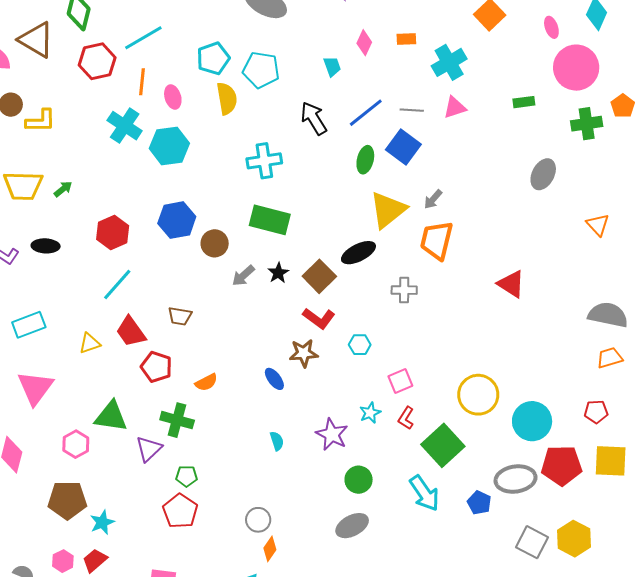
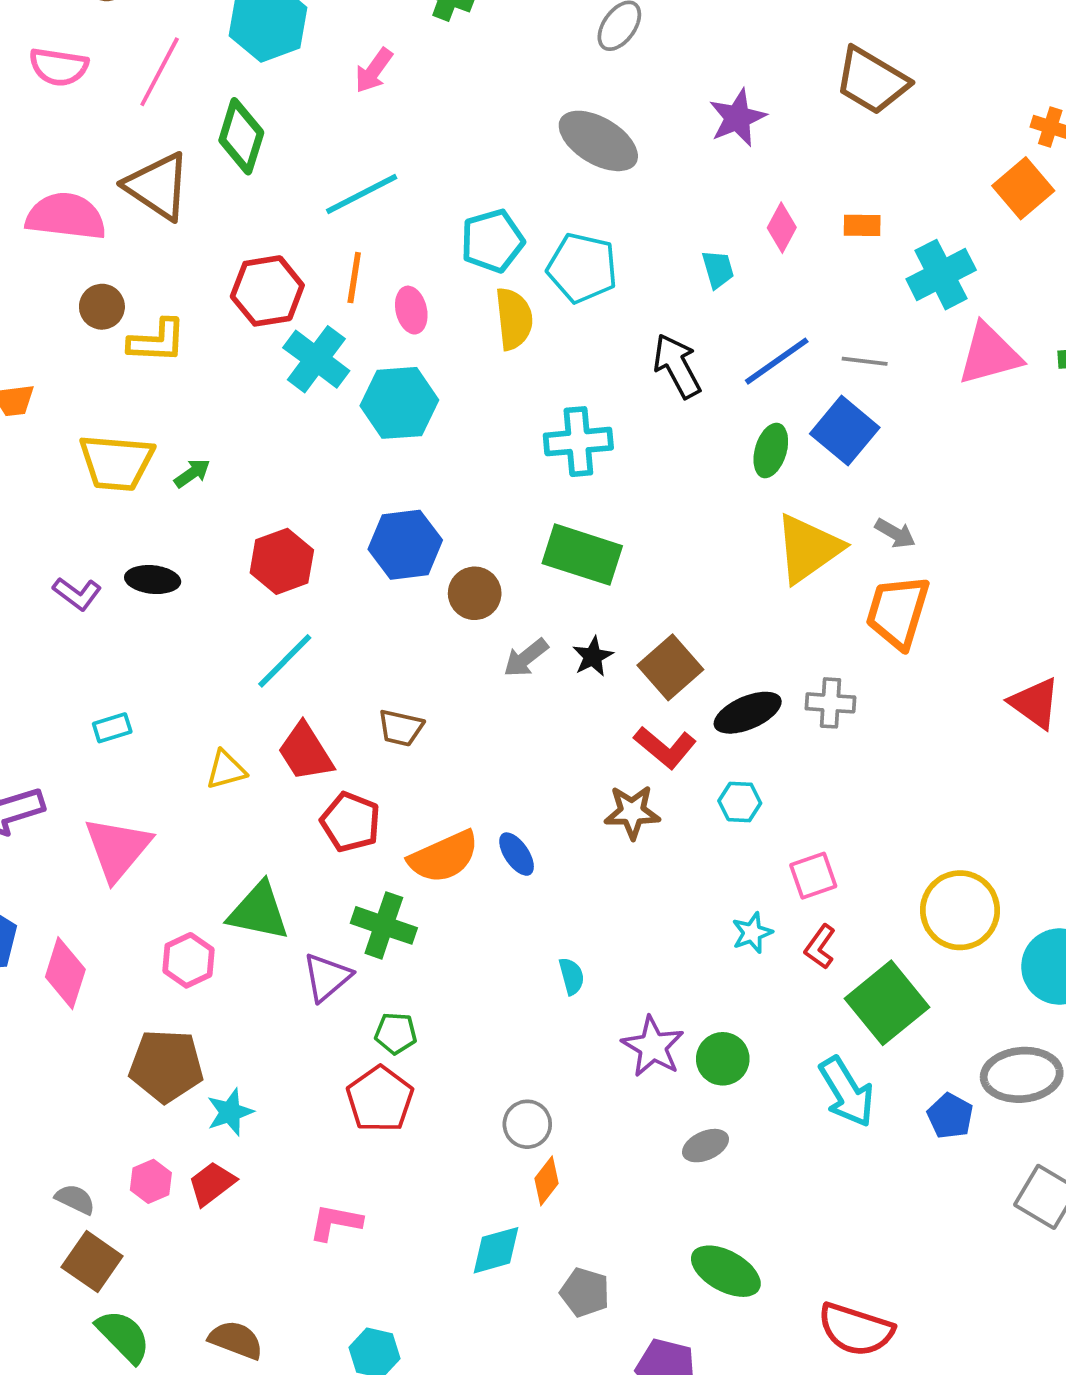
red hexagon: (97, 61) -> (267, 291), moved
pink triangle: (455, 107) -> (989, 354), moved, size x1.5
gray arrow: (433, 199) -> (895, 533), turned -105
black ellipse: (358, 253) -> (748, 713), moved
cyan rectangle: (29, 325) -> (112, 728), size x0.6
blue ellipse: (274, 379) -> (517, 854), moved
orange semicircle: (206, 382) -> (444, 857), size x1.6
purple star: (332, 434) -> (653, 1047), moved
gray ellipse: (352, 526) -> (706, 1146), size x0.7

